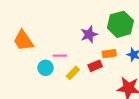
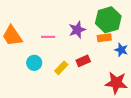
orange rectangle: (109, 54) -> (104, 38), moved
pink line: (60, 56) -> (48, 37), moved

